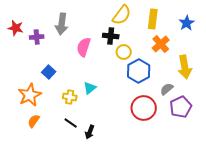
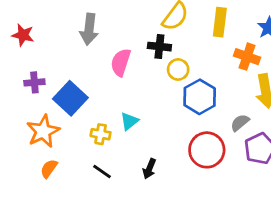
purple cross: (37, 37) -> (34, 82), moved
orange cross: (161, 44) -> (247, 57), moved, turned -30
blue square: (49, 72) -> (70, 98), size x1.6
black arrow: (90, 132) -> (149, 169), moved

